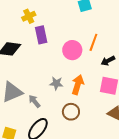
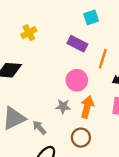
purple rectangle: (41, 35) -> (77, 44), moved, turned -48
pink circle: (72, 50) -> (77, 80), moved

